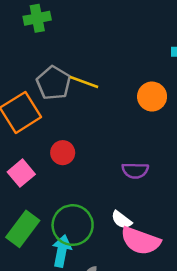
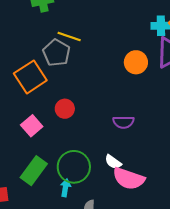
yellow line: (84, 82) -> (69, 37), moved
cyan arrow: (62, 251) -> (65, 188), size x0.7

